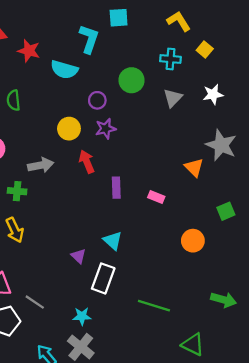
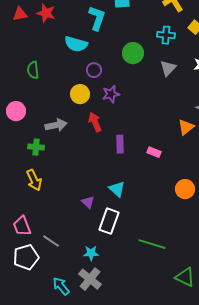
red star: (29, 51) -> (46, 13), moved
purple circle: (97, 100) -> (94, 70), moved
orange triangle: (194, 168) -> (186, 127), turned 36

